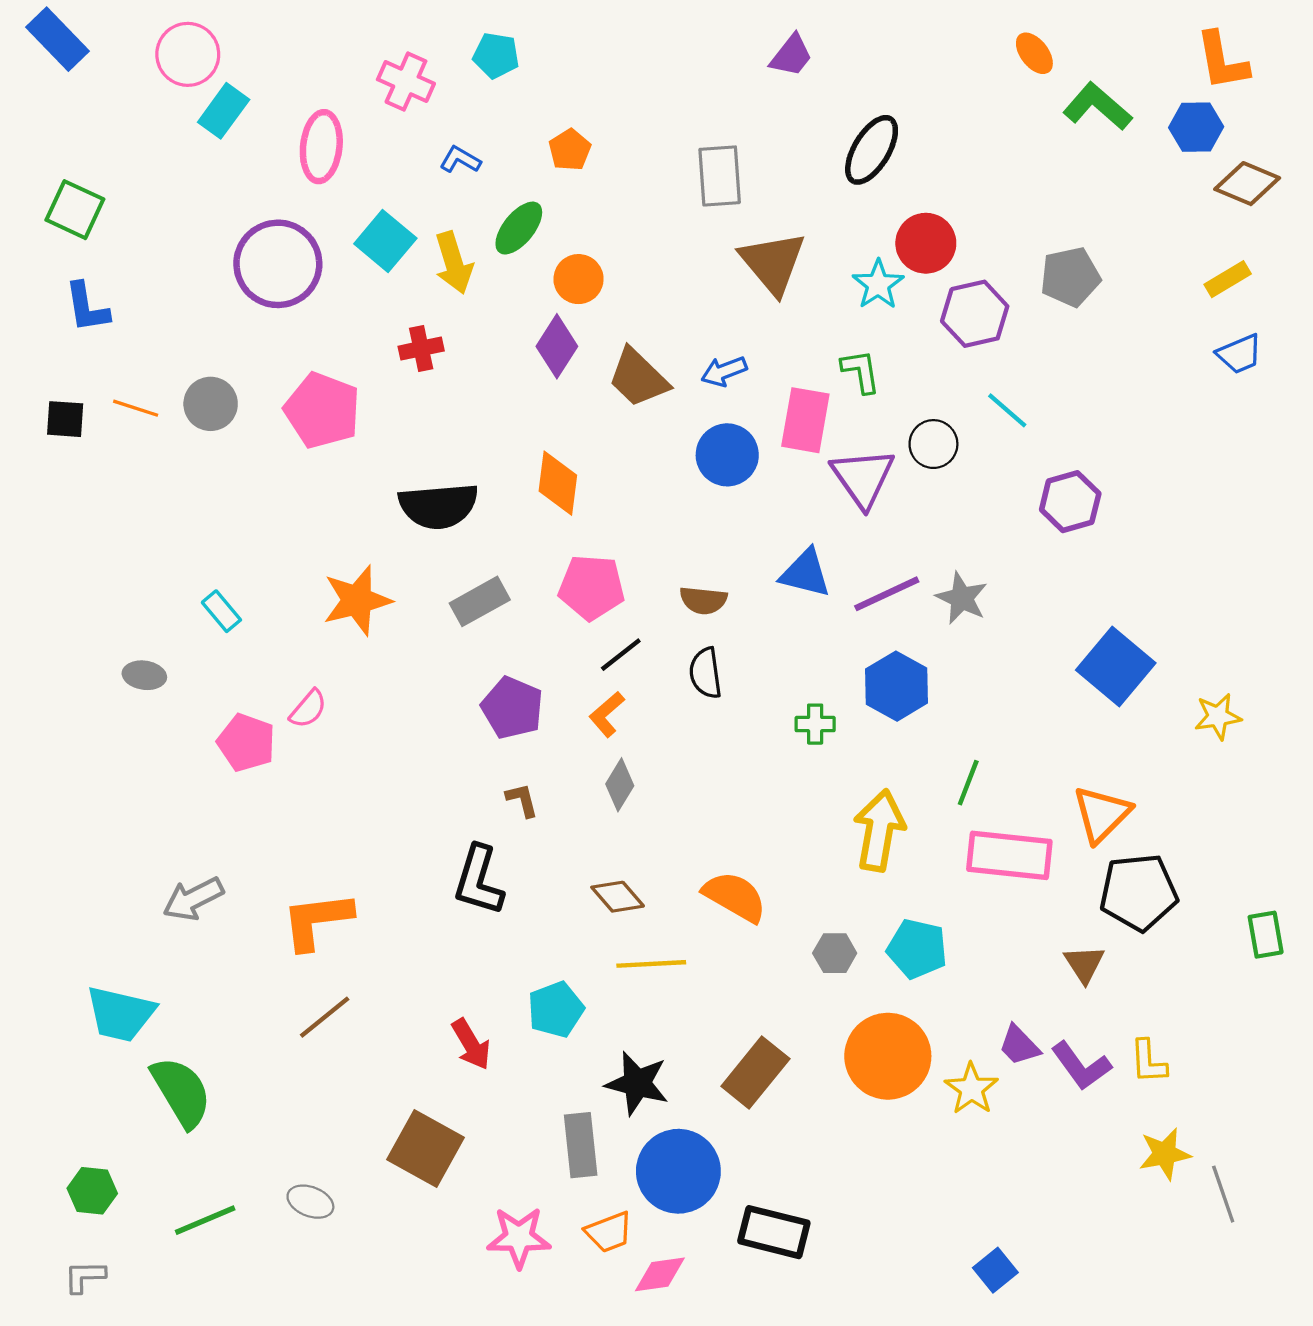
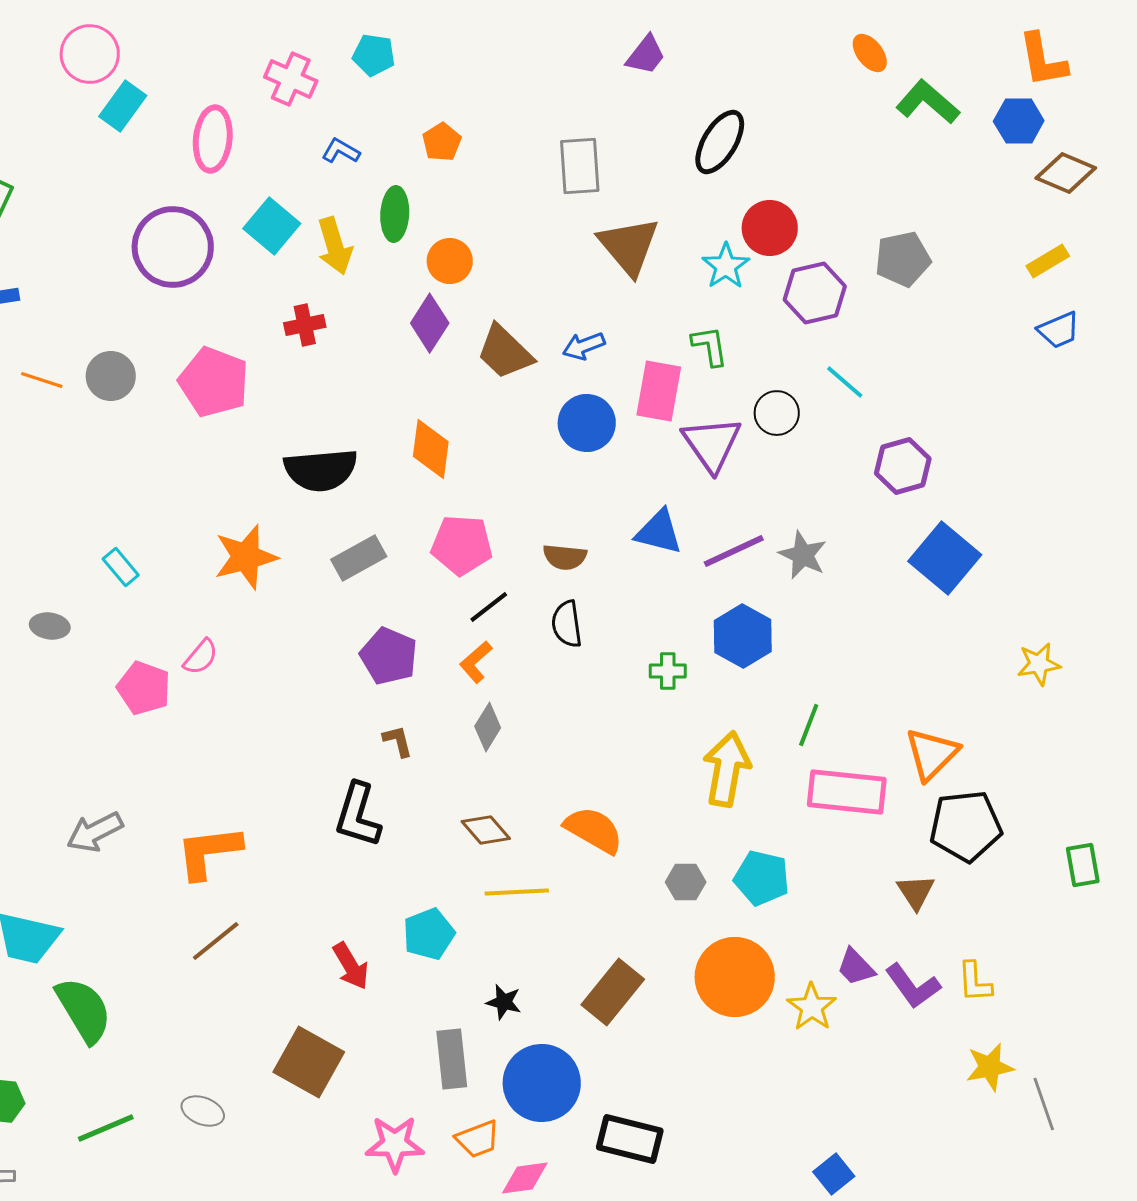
green ellipse: (519, 228) -> (395, 214), turned -36
blue square: (1116, 667) -> (945, 558), moved
black star: (637, 1083) -> (504, 1002), size x0.6

